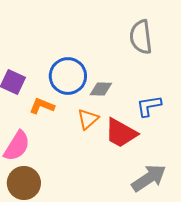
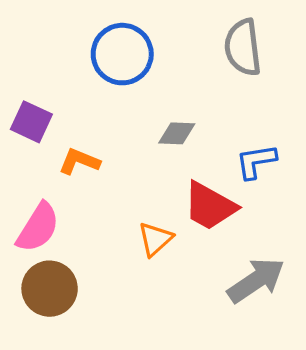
blue circle: (68, 76) -> (122, 54), moved
orange triangle: (88, 119) -> (155, 239), moved

